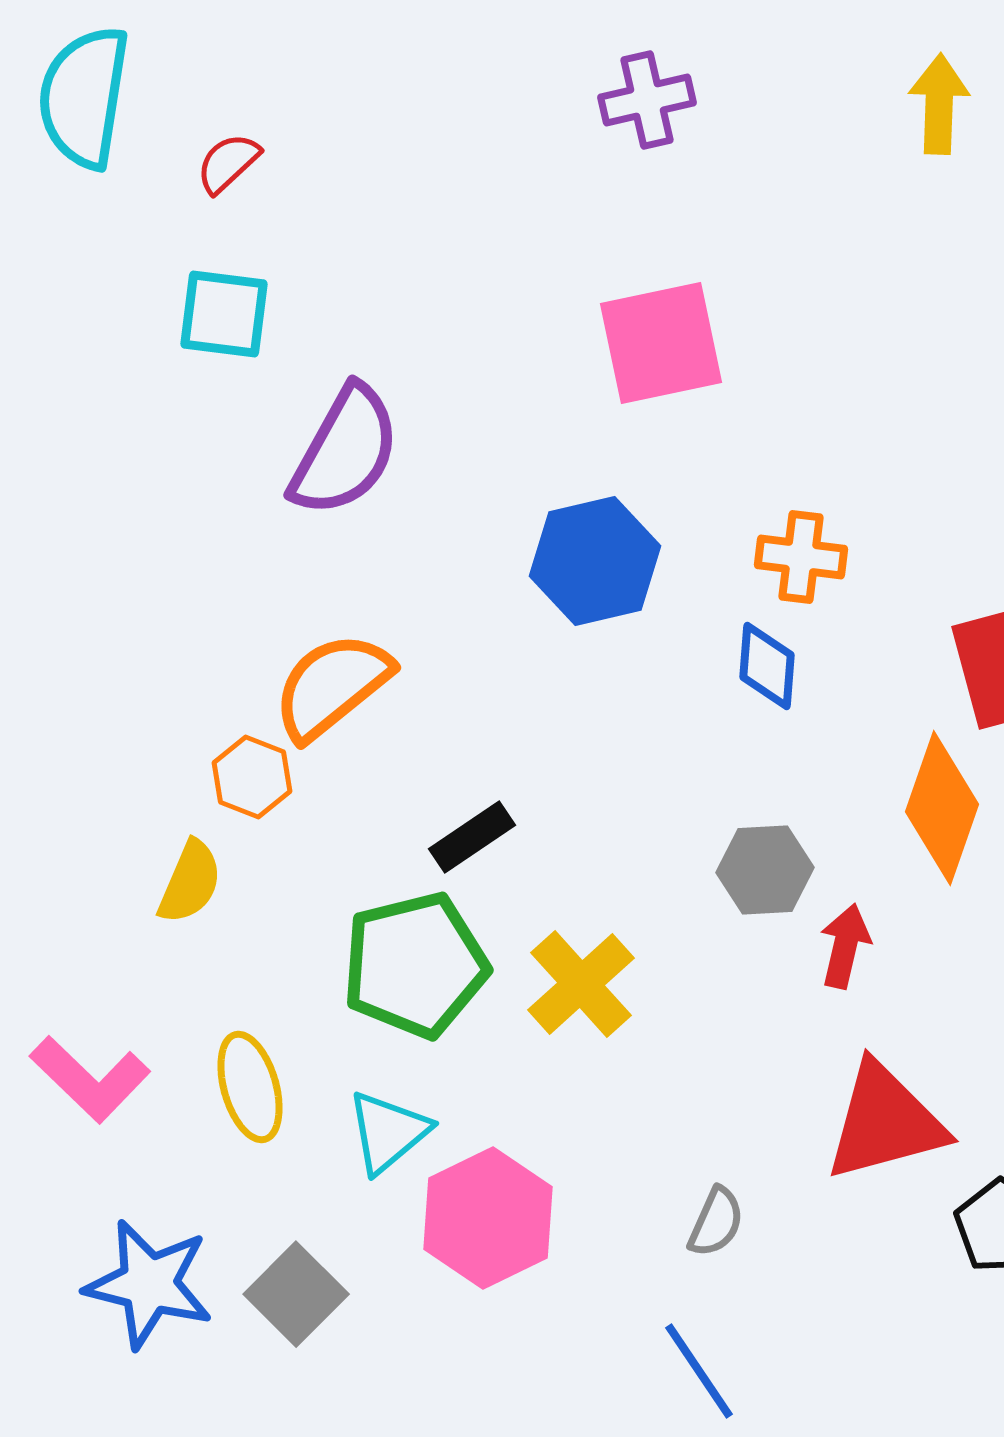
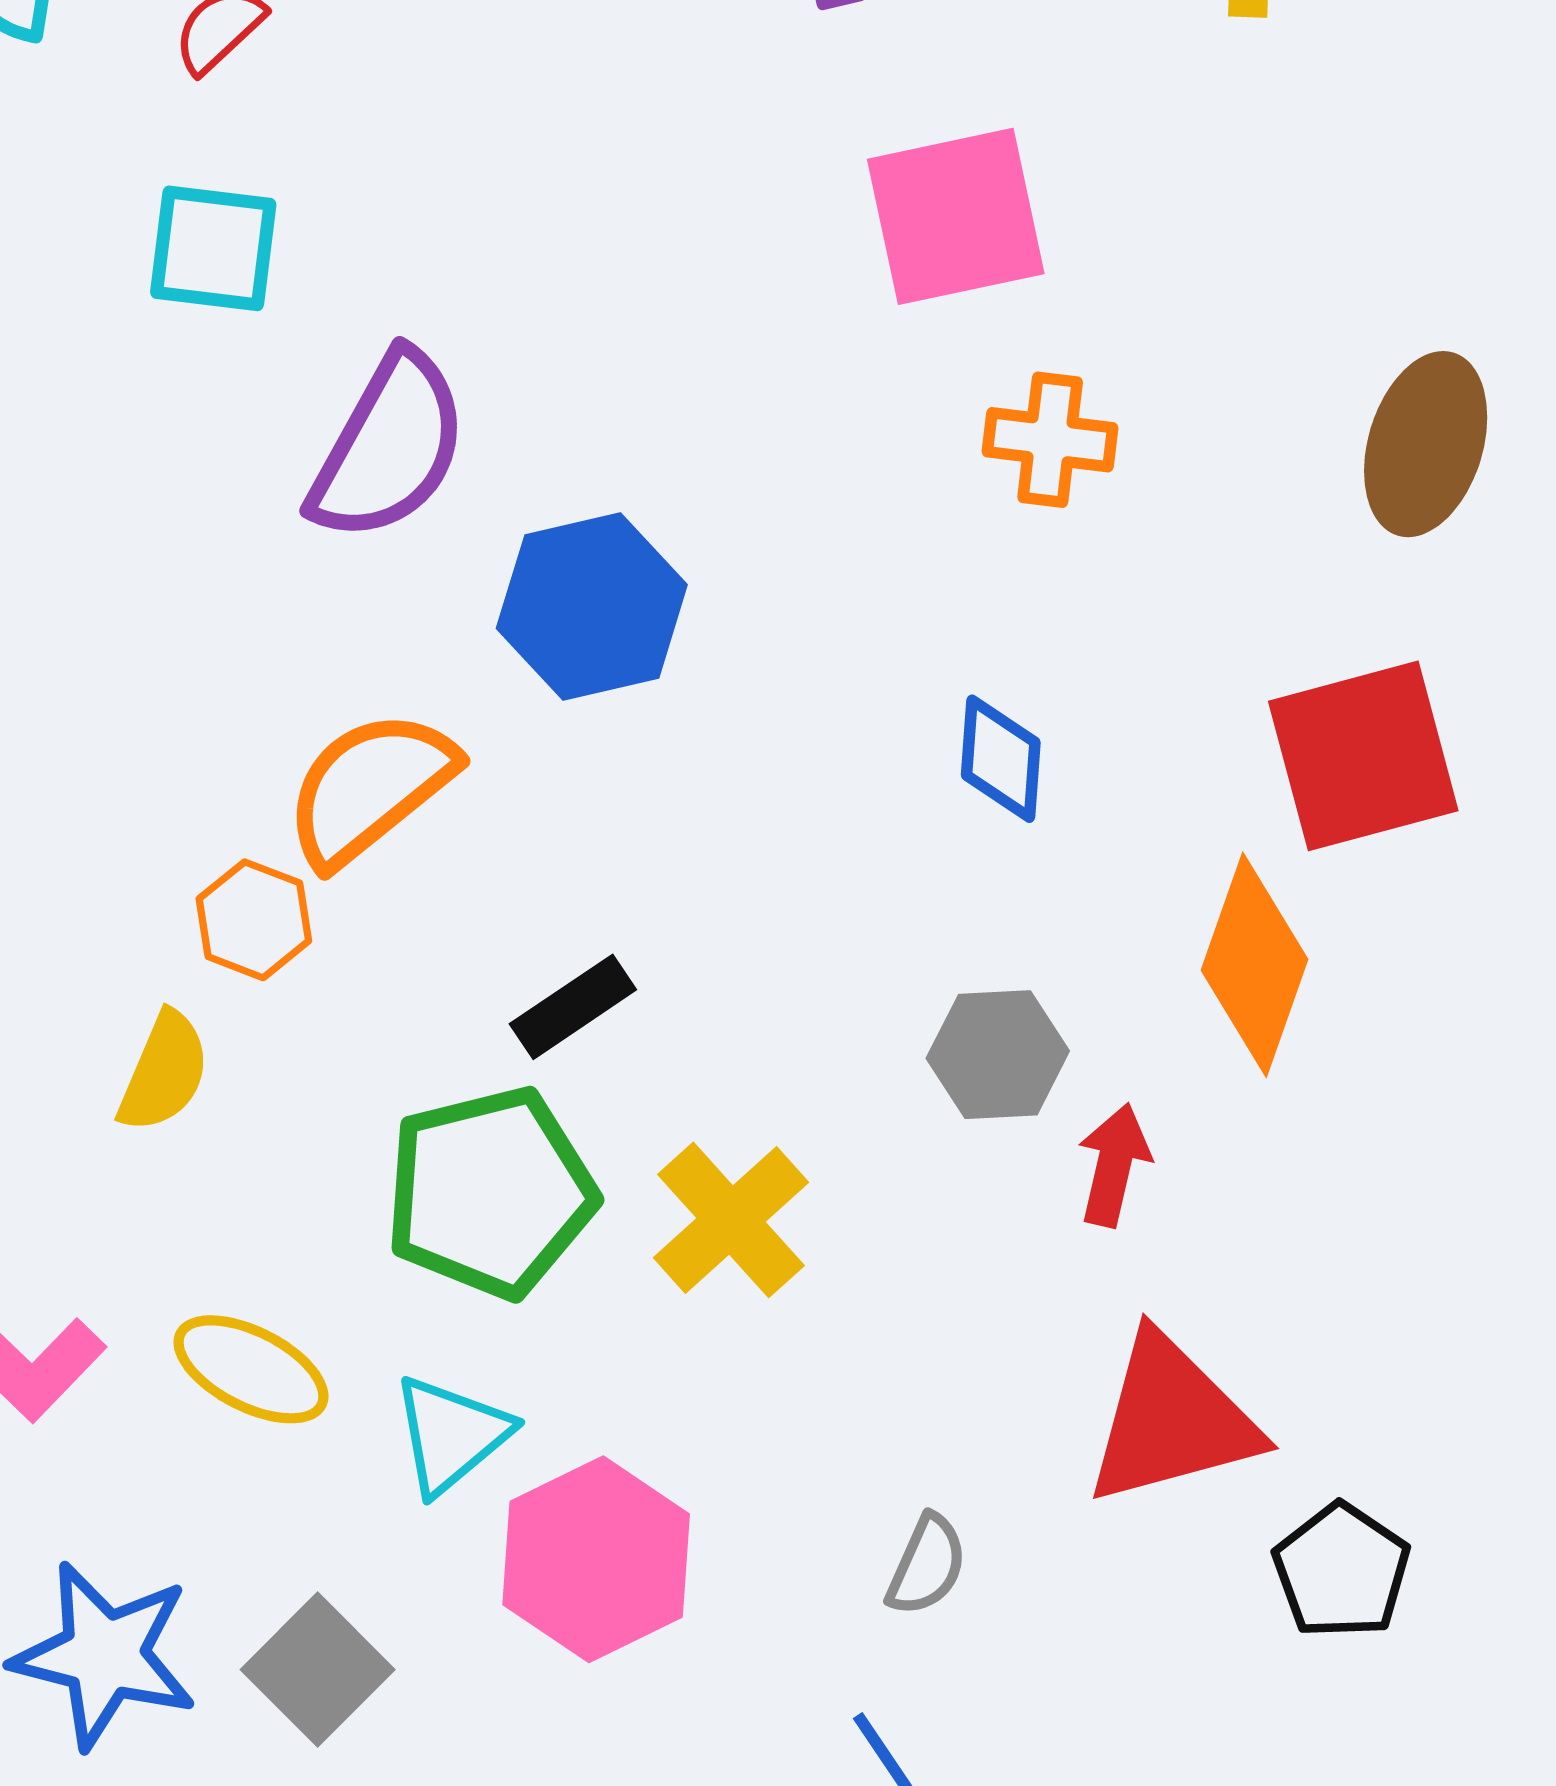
pink square: (661, 343) -> (956, 216), moved
orange cross: (801, 557) -> (1050, 440), moved
blue hexagon: (595, 561) -> (592, 607), moved
yellow ellipse: (250, 1087) -> (251, 1369), turned -47

